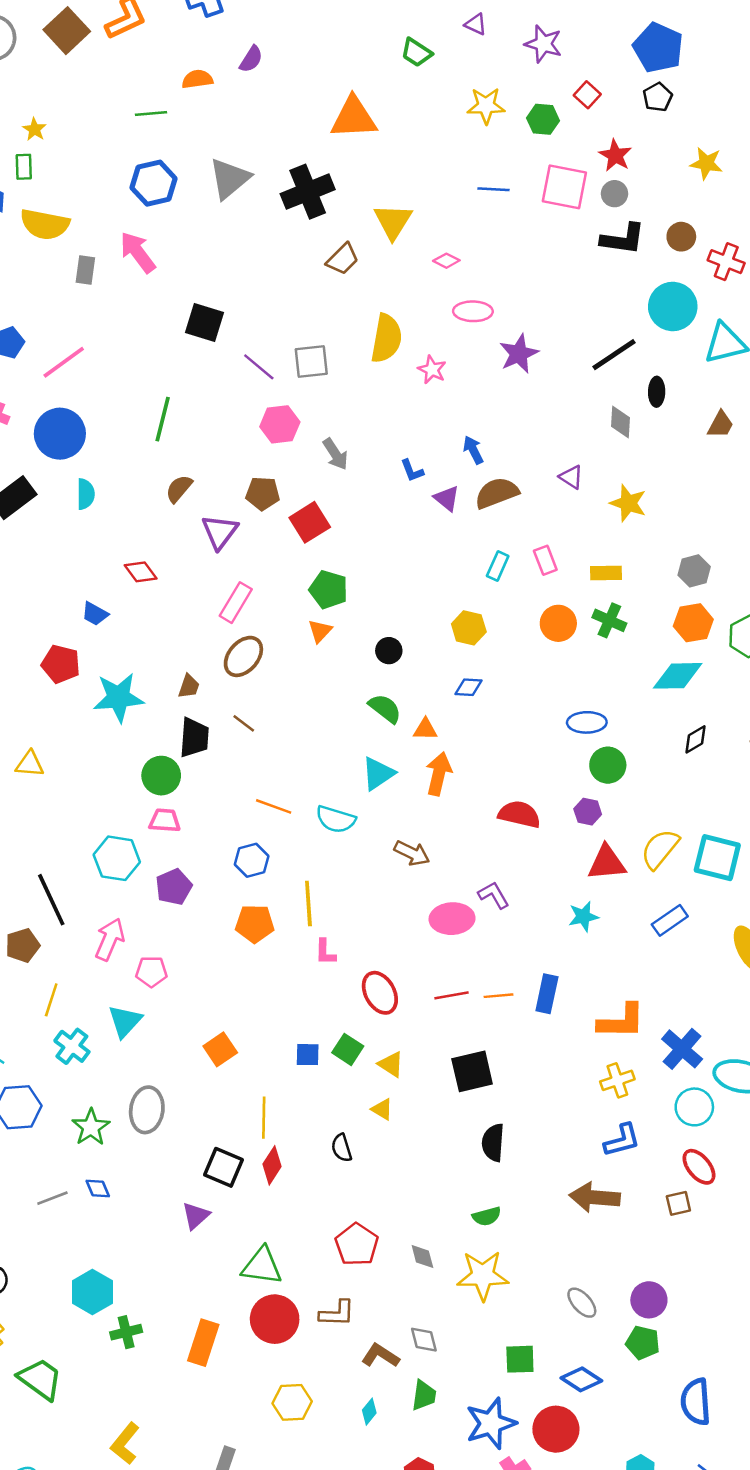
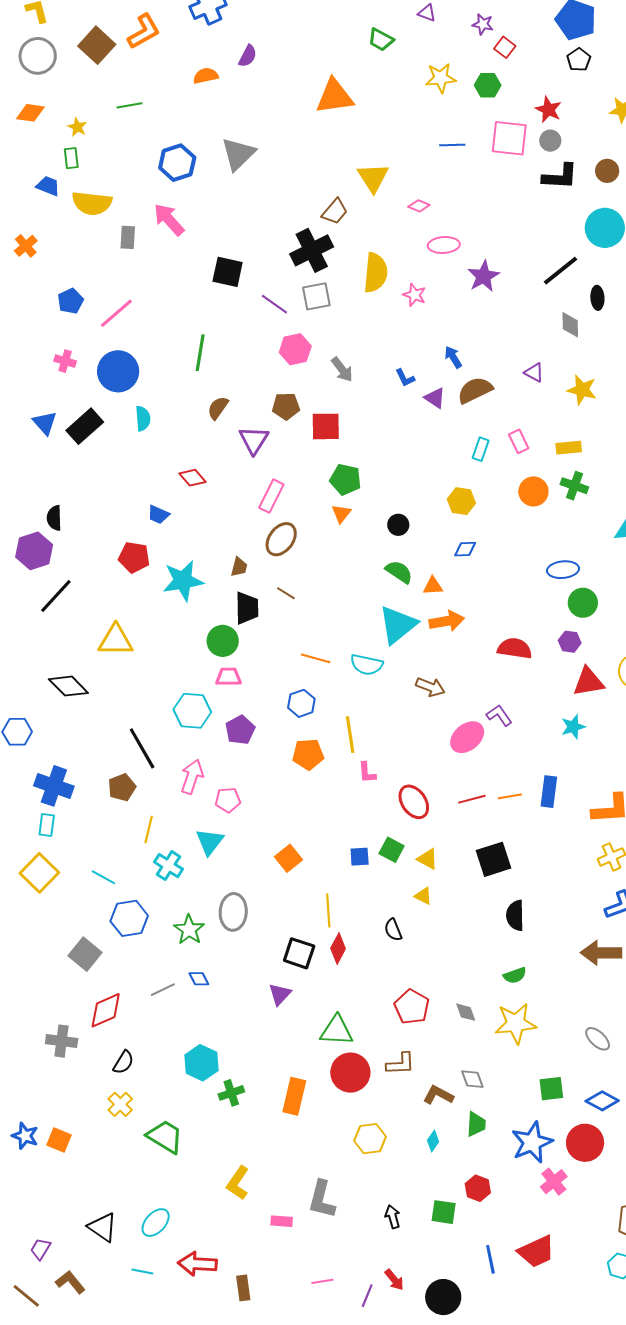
purple star: (543, 44) -> (483, 24), size x0.7
red square: (587, 95) -> (505, 47), moved
green line: (151, 114) -> (129, 105), moved
black cross: (308, 192) -> (312, 250), moved
red square: (310, 522) -> (326, 426), turned 36
yellow triangle: (30, 764) -> (116, 640), size x1.5
cyan triangle: (378, 773) -> (398, 625), size x1.4
orange arrow: (439, 774) -> (447, 621), turned 72
pink ellipse: (452, 919) -> (467, 737), turned -32

